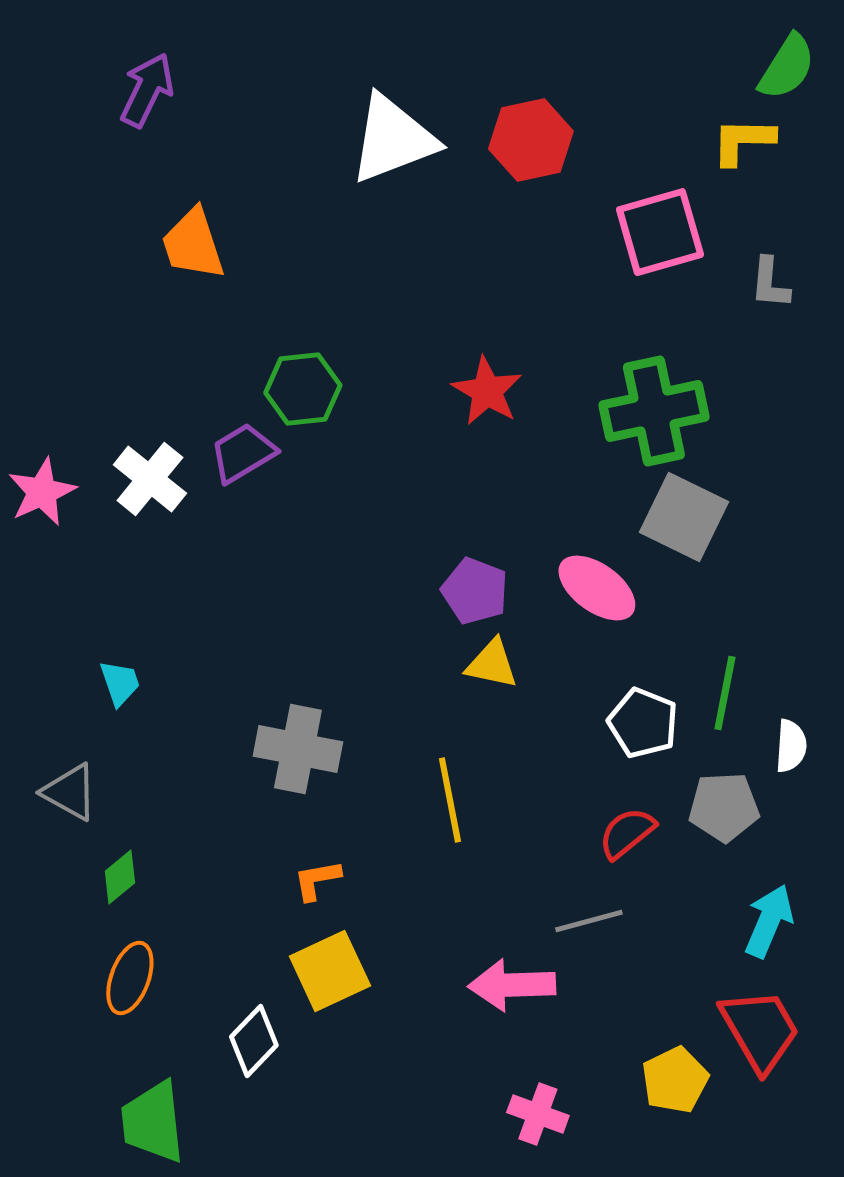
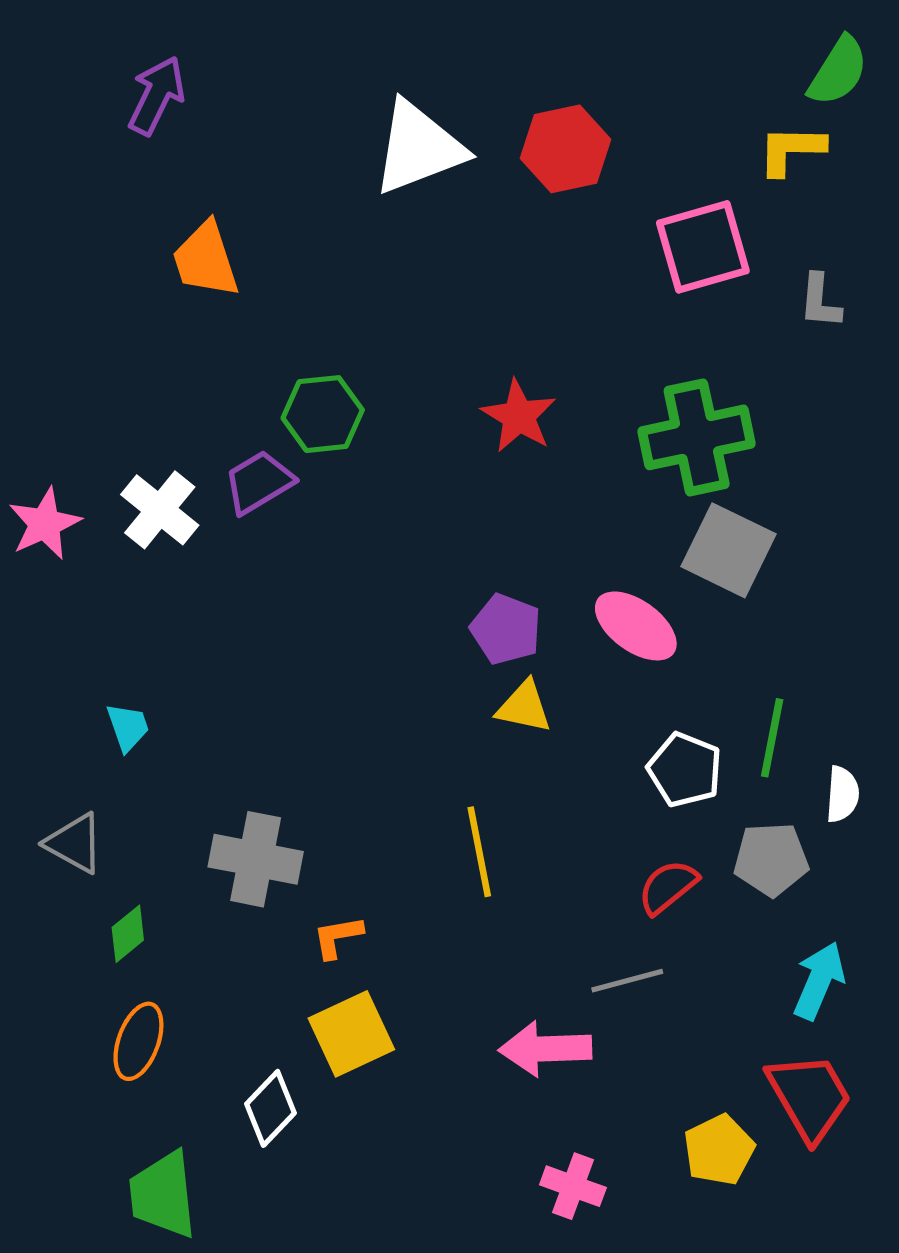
gray cross: (298, 749) -> (256, 859), moved

